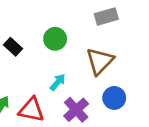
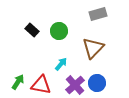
black rectangle: (13, 47) -> (32, 30), moved
blue circle: (114, 98) -> (97, 83), moved

